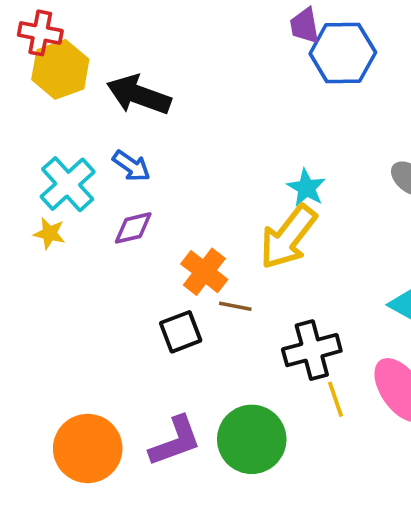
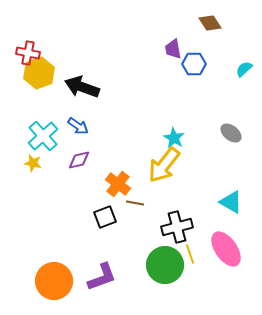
blue hexagon: (343, 53) -> (194, 64), size x0.7
green circle: (252, 439) -> (165, 265), moved

